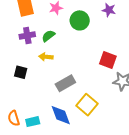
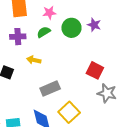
purple star: (109, 10) -> (94, 25), moved
green semicircle: (48, 36) -> (44, 32), moved

